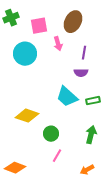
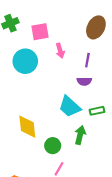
brown ellipse: (73, 22) -> (96, 27), moved
yellow diamond: (27, 116) -> (27, 127), turned 65
green arrow: (91, 135) -> (80, 135), moved

